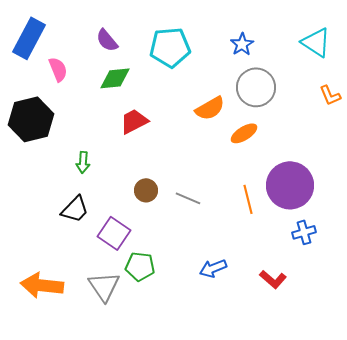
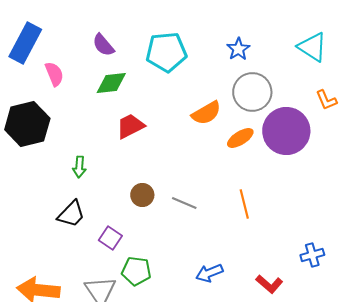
purple circle: (290, 185) -> (286, 131), moved
blue cross: (304, 232) -> (312, 255), moved
purple square: (114, 233) -> (110, 238), size x0.7

